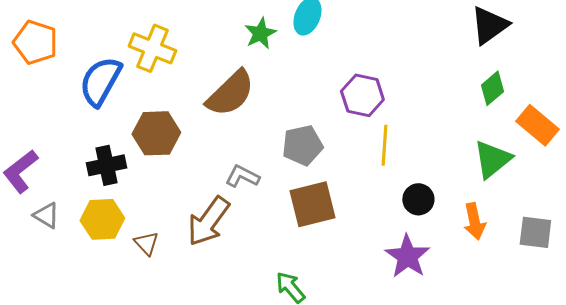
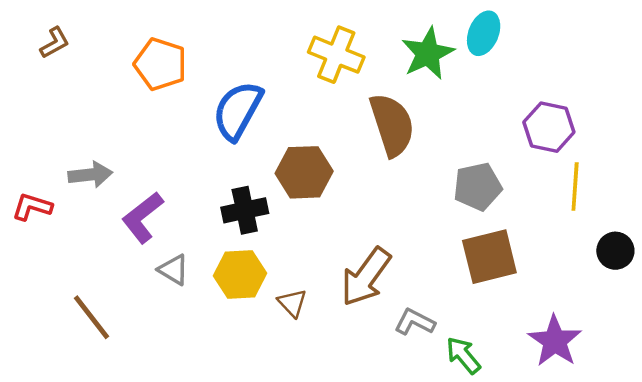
green star: (260, 33) -> (428, 53), size x1.4
yellow cross: (152, 48) -> (336, 55), moved
brown semicircle: (230, 93) -> (392, 125), turned -64
gray L-shape: (242, 176) -> (415, 322), moved
purple star: (407, 256) -> (555, 341), moved

